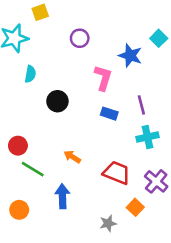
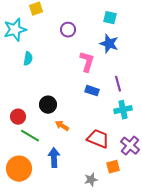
cyan square: (159, 38) -> (110, 18), moved, turned -32
black circle: (57, 101) -> (48, 105), moved
orange square: (135, 207) -> (113, 167), turned 32
orange circle: (19, 210) -> (19, 169), size x1.6

